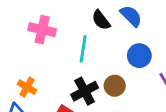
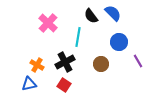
pink cross: (42, 30) -> (48, 23), turned 30
black cross: (85, 91) -> (65, 62), moved

